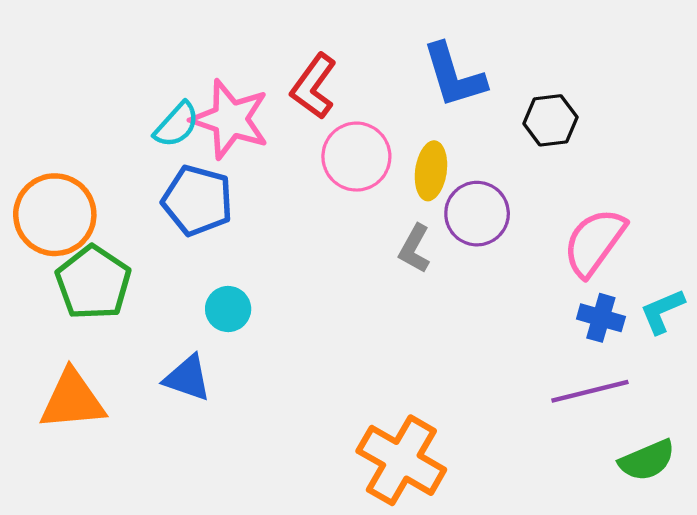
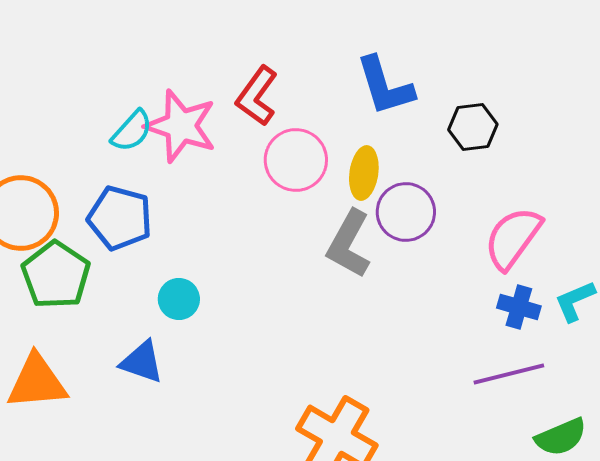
blue pentagon: (197, 200) -> (120, 218), moved
gray L-shape: (415, 249) -> (349, 244), size x1.5

